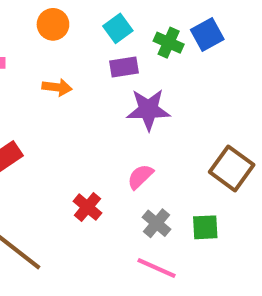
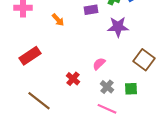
orange arrow: (57, 87) -> (58, 20), turned 40
purple star: (148, 110) -> (118, 27), moved

